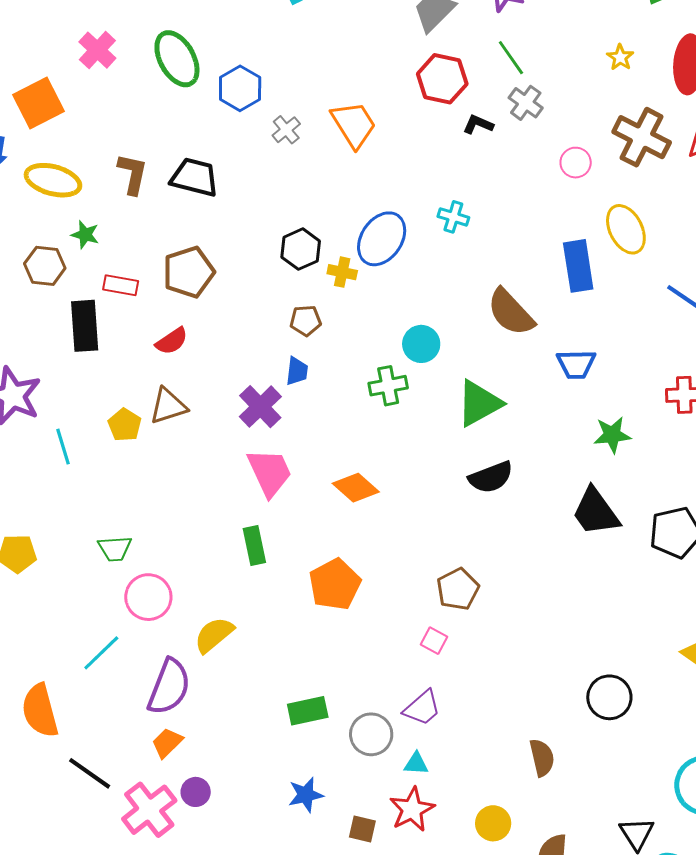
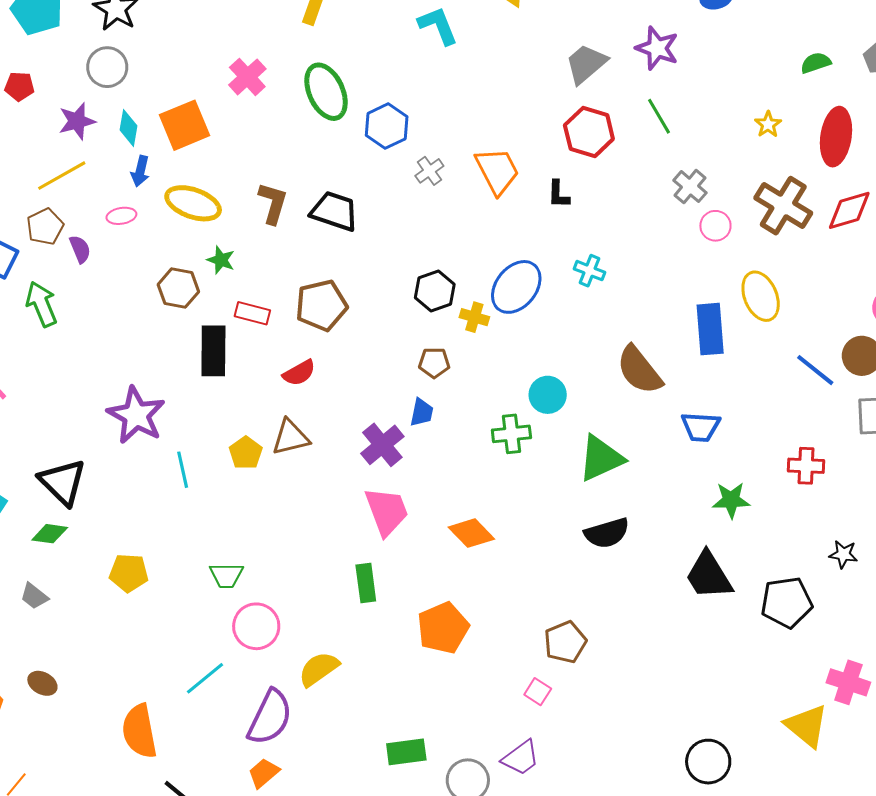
gray cross: (526, 103) -> (690, 187), moved
black L-shape: (478, 124) -> (558, 194), moved, turned -116

